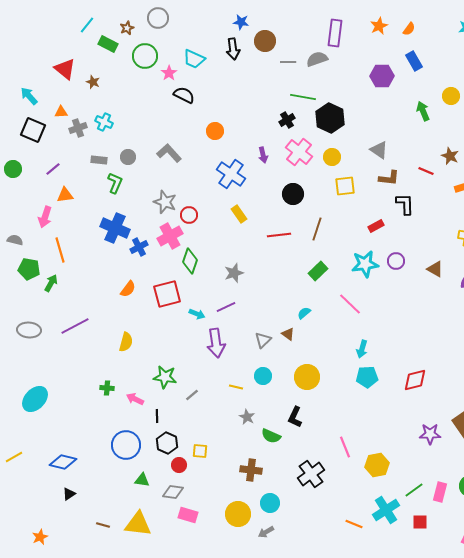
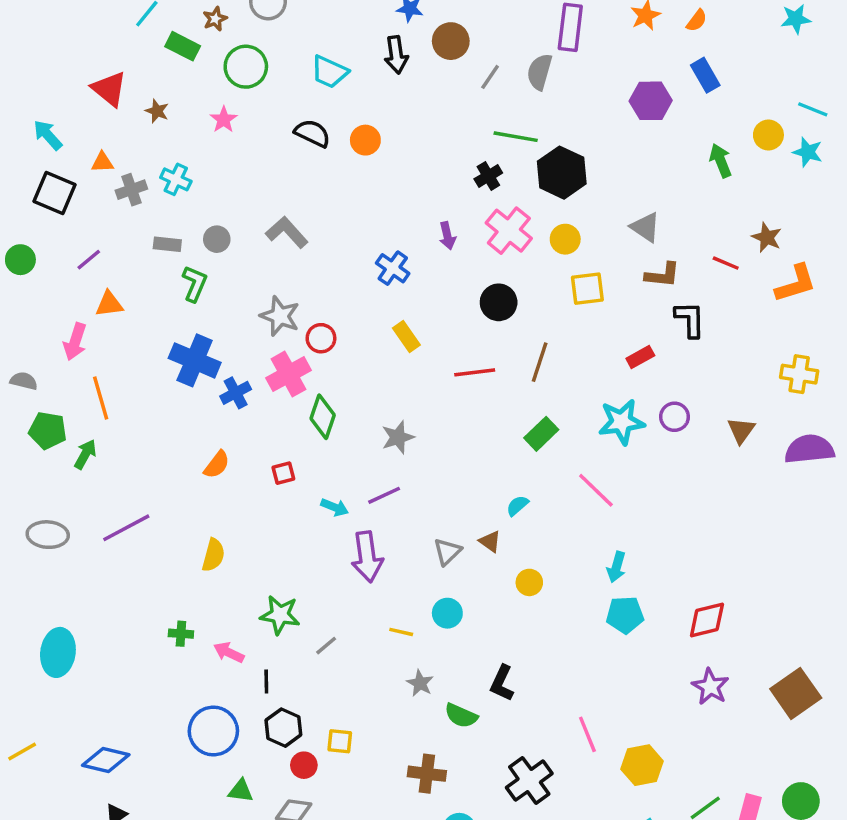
gray semicircle: (317, 59) -> (540, 72), turned -55
gray line: (288, 62) -> (490, 77), turned -56
pink star: (169, 73) -> (224, 120), moved
orange circle: (215, 131) -> (365, 140), moved
blue cross: (231, 174) -> (393, 268), size x0.7
brown triangle: (435, 269) -> (741, 430), turned 36
red square: (167, 294) -> (283, 473), size x0.5
yellow circle: (307, 377) -> (529, 582), moved, size x0.6
cyan ellipse: (35, 399) -> (58, 652), turned -36
purple star: (430, 434) -> (710, 687), moved, turned 30

